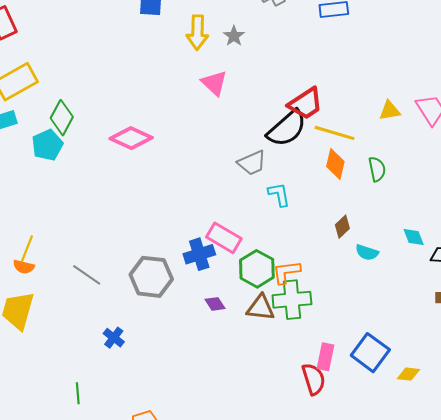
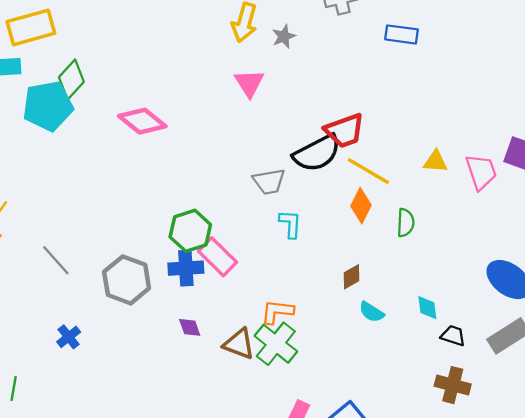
cyan pentagon: (47, 145) -> (48, 106), size x1.4
green hexagon: (257, 269) -> (190, 231), moved
green cross: (292, 300) -> (276, 344), turned 30

